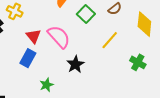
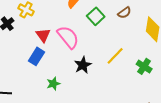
yellow line: (110, 40) -> (115, 56), moved

